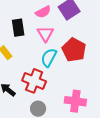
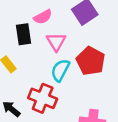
pink semicircle: (43, 12) -> (43, 17), moved

